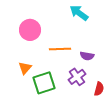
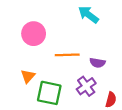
green square: (44, 83) -> (49, 93), turned 30

